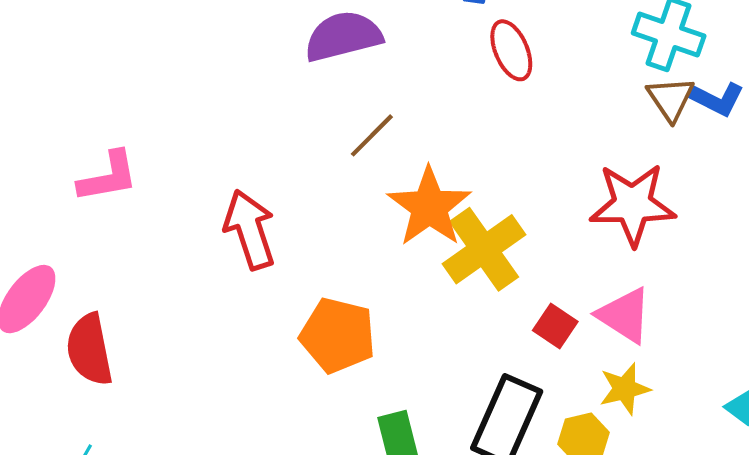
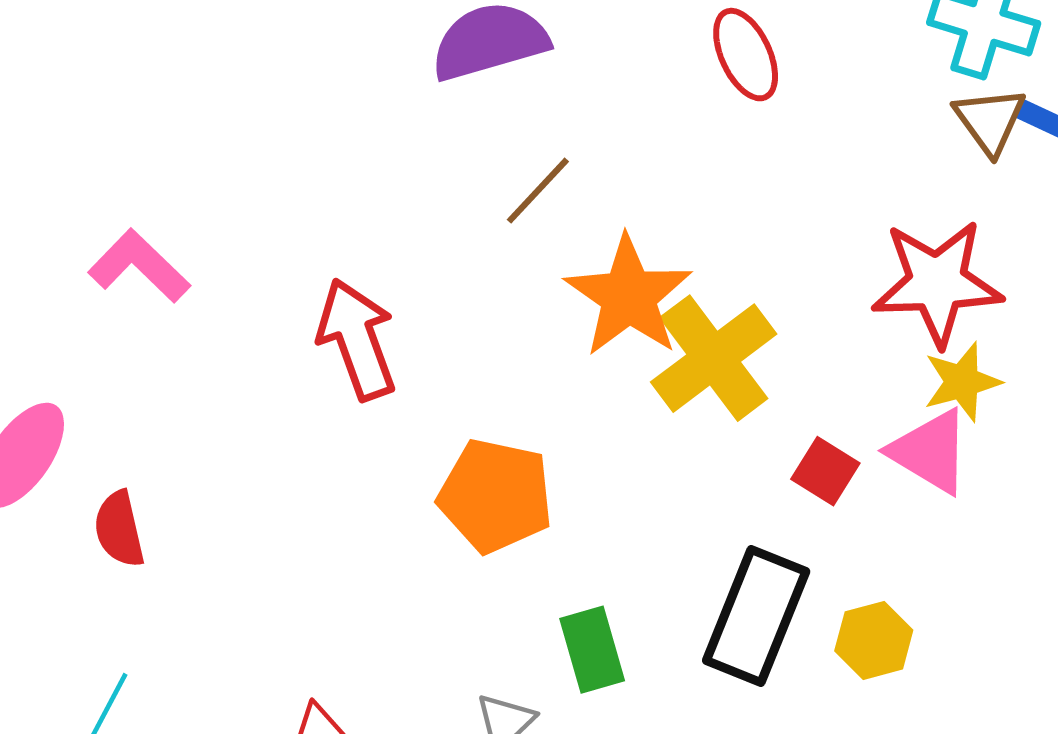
pink L-shape: (108, 177) -> (139, 266), turned -124
red semicircle: (89, 350) -> (119, 529), size x0.7
yellow star: (625, 389) -> (962, 382), moved

